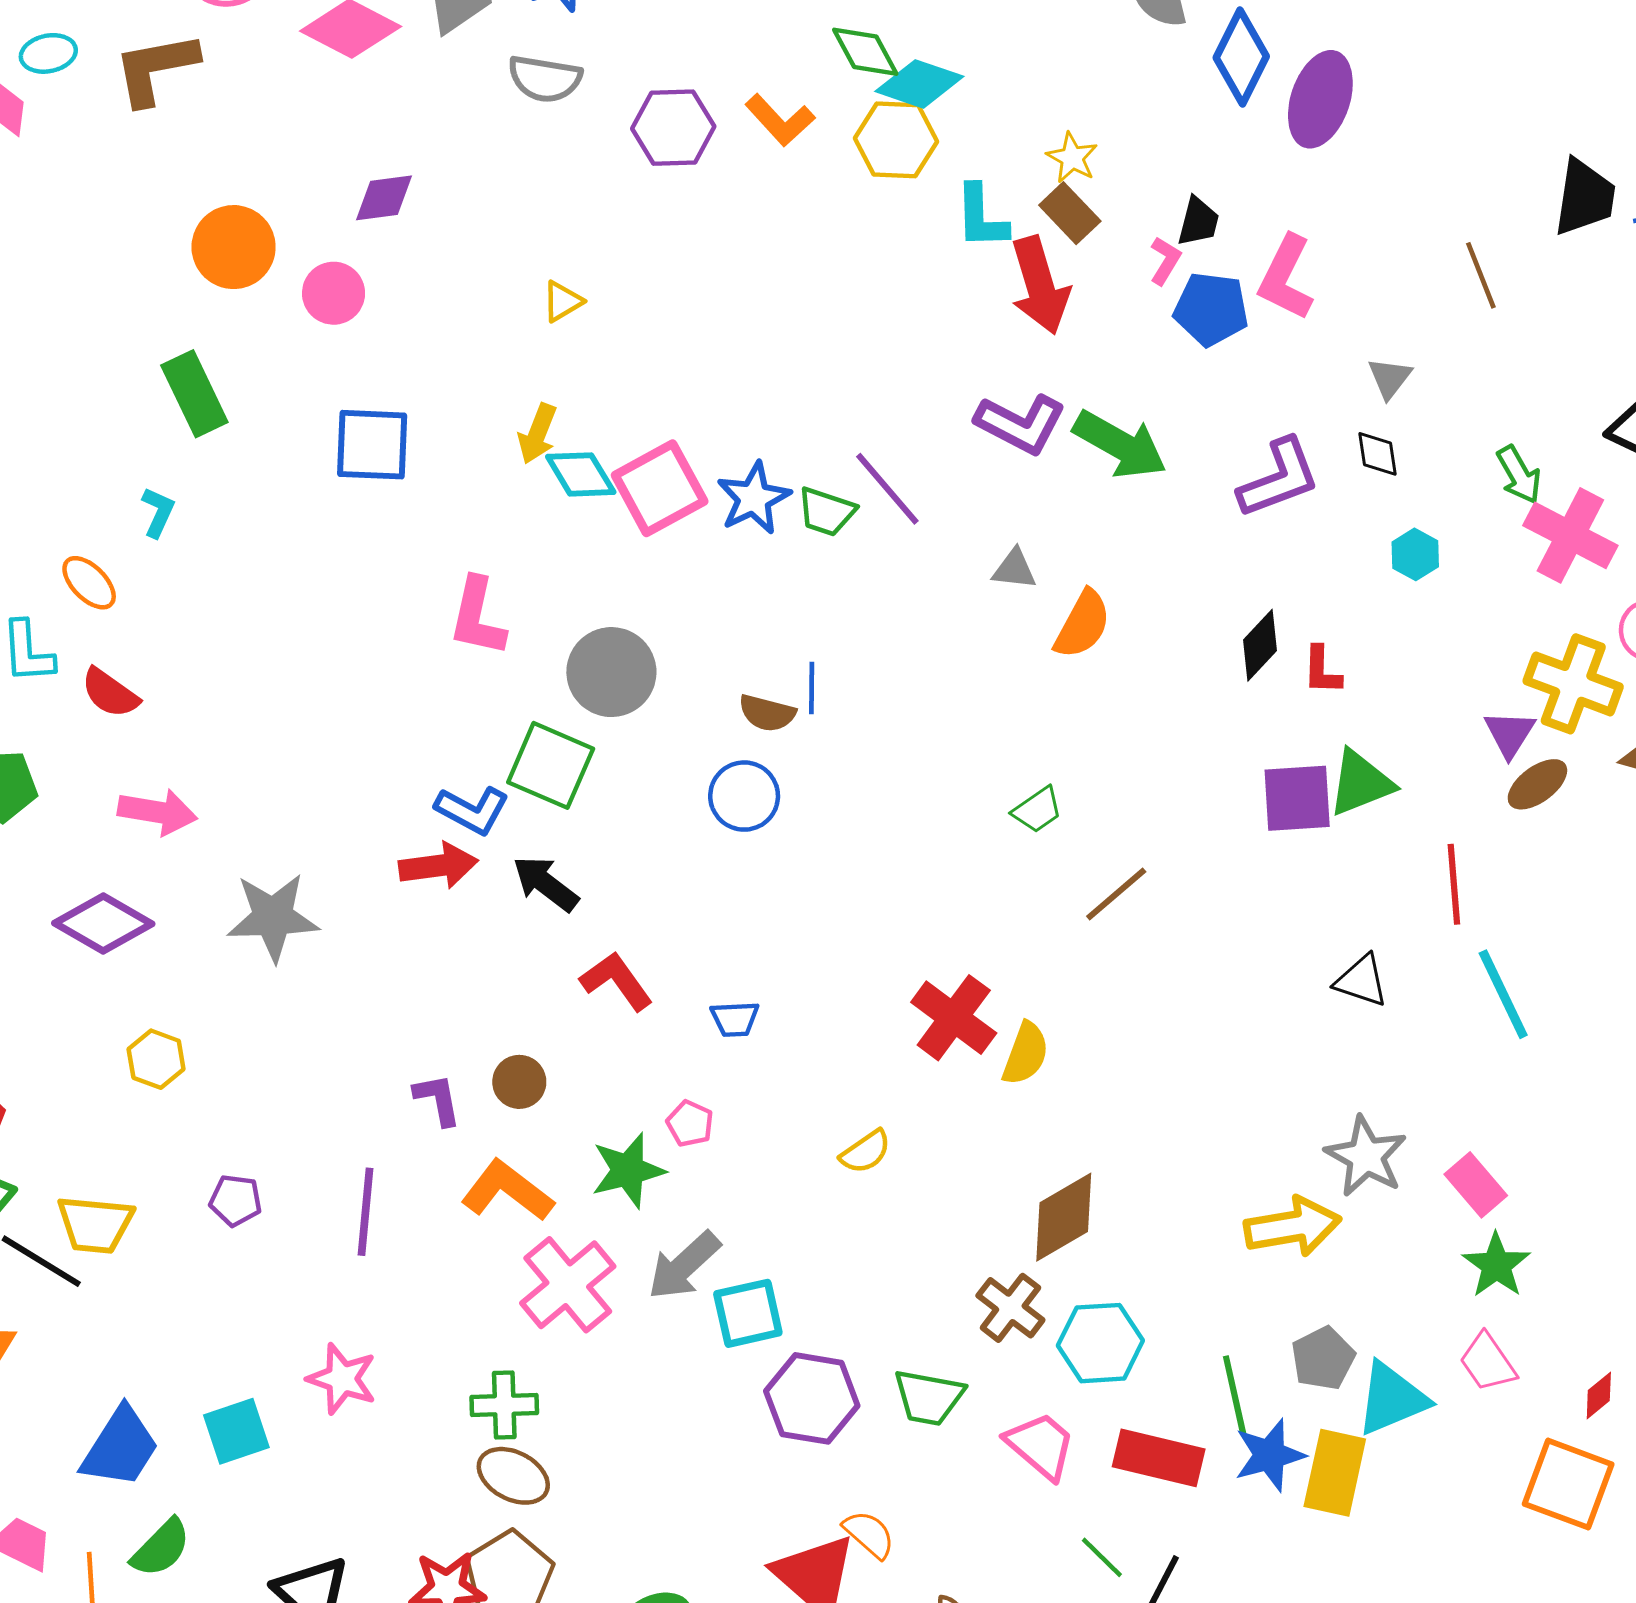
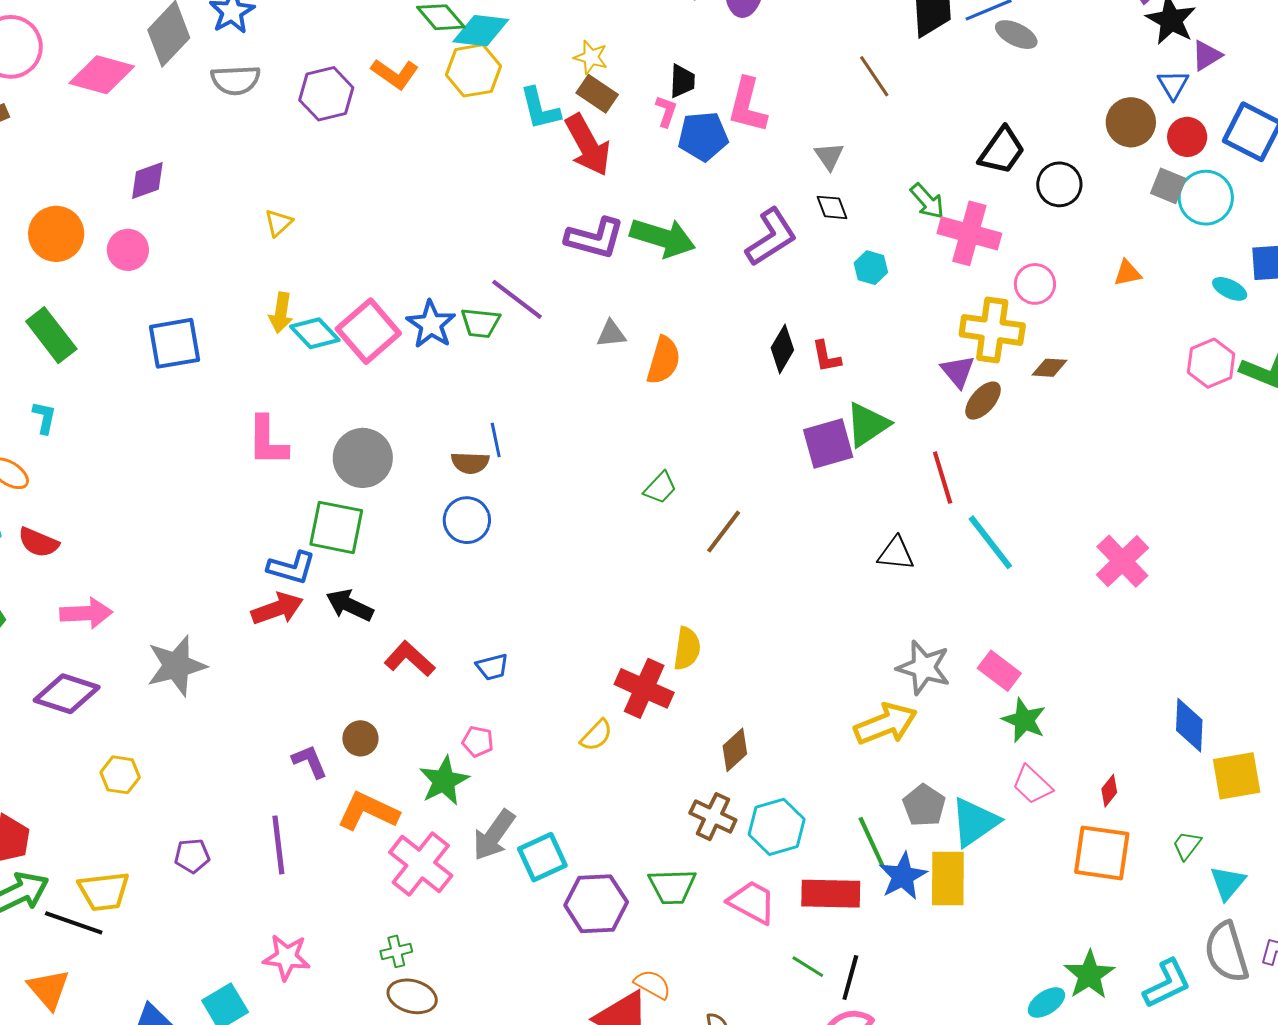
red cross: (954, 1018) -> (644, 688), moved
brown diamond: (1064, 1217) -> (735, 750), size x0.7
green cross: (504, 1405) -> (396, 951), size x0.7

